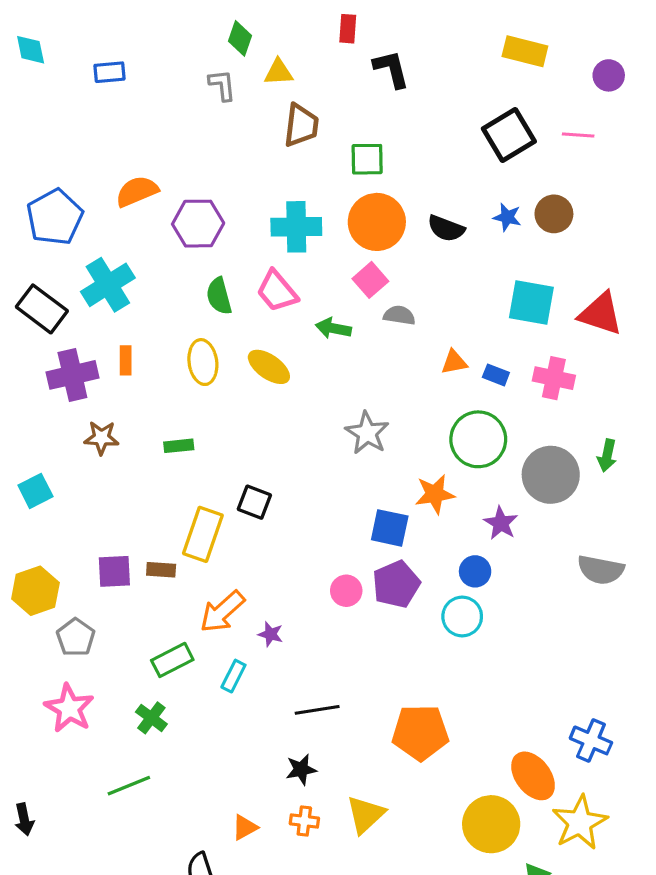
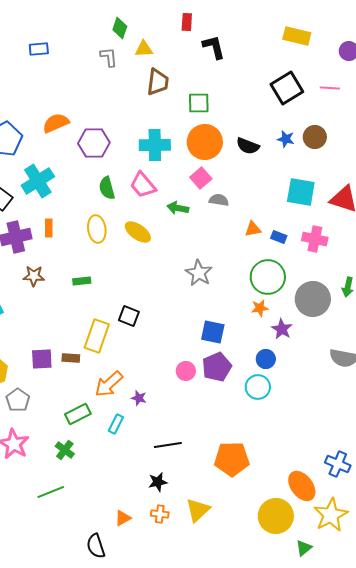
orange star: (435, 494) -> (260, 308), moved, size x0.7

